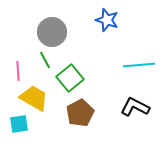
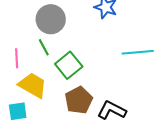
black L-shape: (135, 107) -> (112, 110), moved

